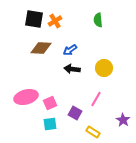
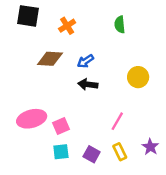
black square: (34, 19) -> (28, 16), moved
yellow circle: (104, 68) -> (138, 77), moved
purple square: (75, 113) -> (92, 154), moved
yellow rectangle: (93, 132) -> (120, 152), moved, turned 32

